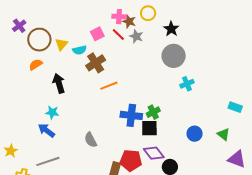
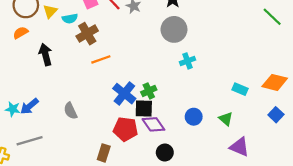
cyan star: (52, 112) -> (13, 109), moved
blue cross: (131, 115) -> (124, 94), turned 30
blue arrow: (46, 130) -> (29, 106), turned -78
gray semicircle: (91, 140) -> (70, 111), moved
purple diamond: (154, 153) -> (153, 124), moved
red pentagon: (131, 160) -> (125, 129), moved

